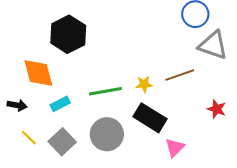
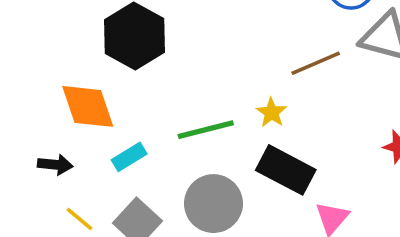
brown line: (180, 75) -> (316, 63), moved
yellow star: (144, 84) -> (271, 113), turned -30

